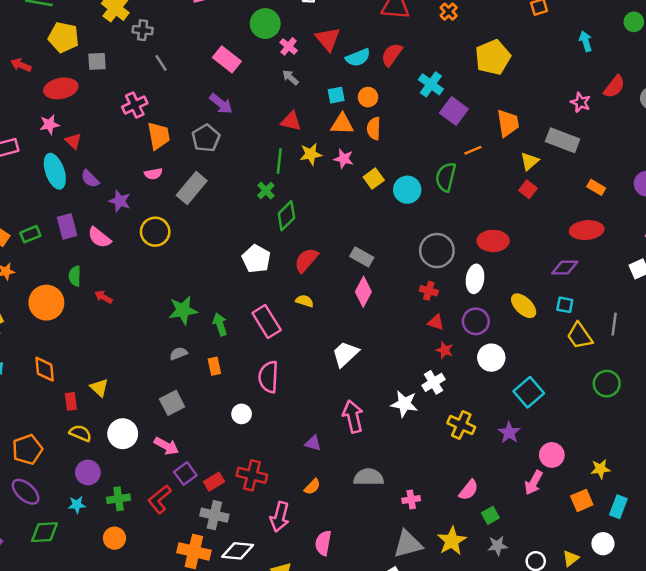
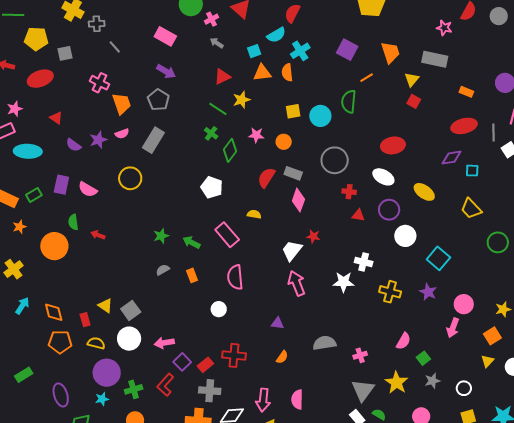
pink cross: (289, 46) -> (212, 19), turned 32
cyan semicircle: (358, 58) -> (276, 35), moved
cyan cross: (431, 84) -> (300, 51), moved, turned 30
orange circle: (368, 97) -> (284, 142), moved
pink cross: (135, 105) -> (99, 83), turned -30
red triangle: (291, 121) -> (222, 77), turned -30
pink star: (49, 124) -> (15, 109), moved
pink star: (344, 159) -> (256, 135), moved
green line: (279, 161) -> (218, 109), turned -54
cyan ellipse: (55, 171) -> (28, 151), moved, turned -60
yellow square: (374, 179) -> (293, 111), turned 35
purple star: (120, 201) -> (98, 140), moved, turned -30
purple rectangle: (67, 226) -> (61, 185), turned 36
gray circle: (437, 251) -> (335, 160), moved
red semicircle: (306, 260) -> (266, 178), moved
white ellipse: (475, 279) -> (383, 177), turned -60
cyan square: (565, 305) -> (472, 171), moved
green star: (183, 310) -> (161, 236), size x0.7
green arrow: (220, 324) -> (191, 242), turned -36
gray line: (614, 324) -> (493, 132), moved
red star: (445, 350) -> (313, 236), moved
orange diamond: (45, 369) -> (54, 312), moved
white cross: (434, 382) -> (364, 262), turned -36
gray square: (172, 403) -> (131, 310), moved
pink arrow: (353, 416) -> (297, 283), moved
pink arrow: (166, 446) -> (164, 343), turned 150
orange pentagon: (27, 450) -> (60, 342), moved, turned 30
purple circle: (88, 472) -> (107, 373), size x1.4
purple ellipse: (26, 492) -> (61, 395), turned 40
pink arrow: (280, 517) -> (263, 400), moved
gray triangle: (408, 544) -> (363, 390), turned -30
yellow triangle: (571, 558) -> (488, 361), moved

